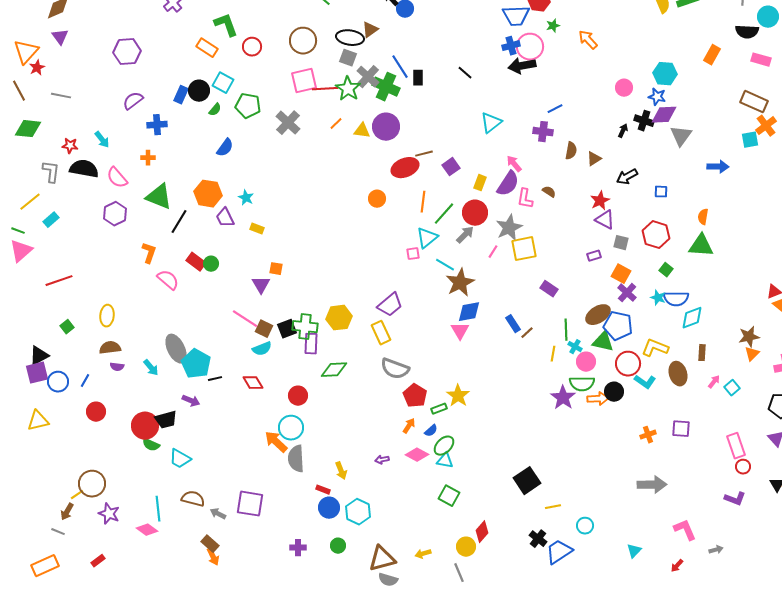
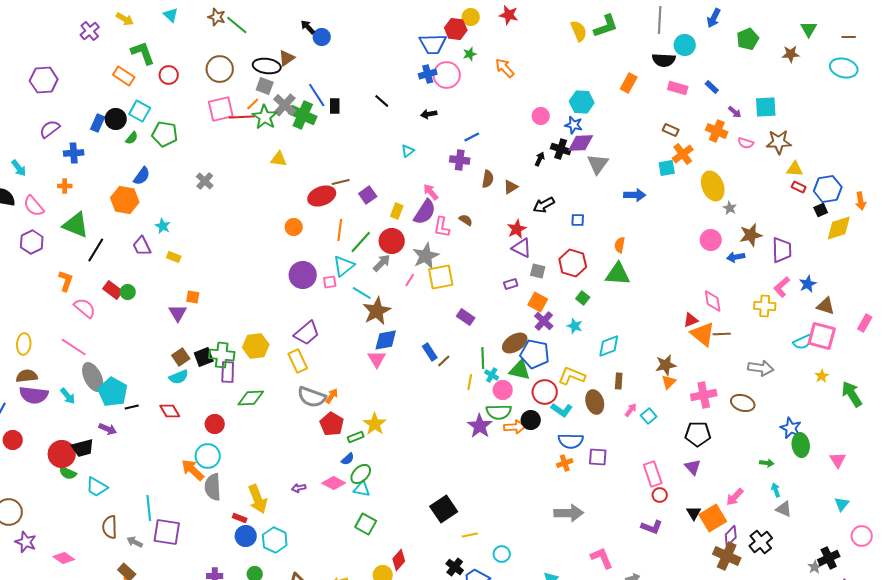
black arrow: (522, 66) -> (429, 114), moved, size x0.6
brown rectangle: (754, 102) -> (671, 130), size x0.6
gray cross: (288, 123) -> (205, 181), moved, size x0.7
cyan triangle: (491, 123) -> (408, 151), size x0.6
orange line: (336, 124) -> (253, 104), moved
purple circle: (386, 127) -> (303, 275), moved
orange hexagon: (208, 194) -> (125, 200), moved
blue semicircle: (676, 299) -> (571, 441), moved
pink line: (245, 319) -> (74, 347), moved
brown square: (264, 329) -> (181, 357), turned 30
purple semicircle: (117, 367) -> (34, 395), size x2.0
orange arrow: (409, 426) -> (332, 396), moved
yellow arrow: (341, 471) -> (258, 499), size x1.6
brown semicircle: (193, 499) -> (110, 527), turned -105
cyan line: (158, 509) -> (149, 508), moved

